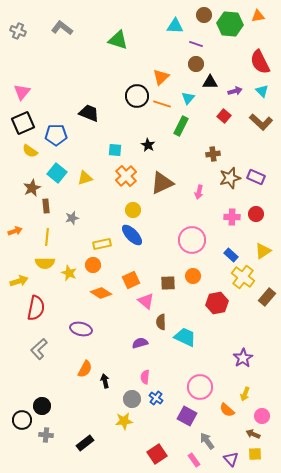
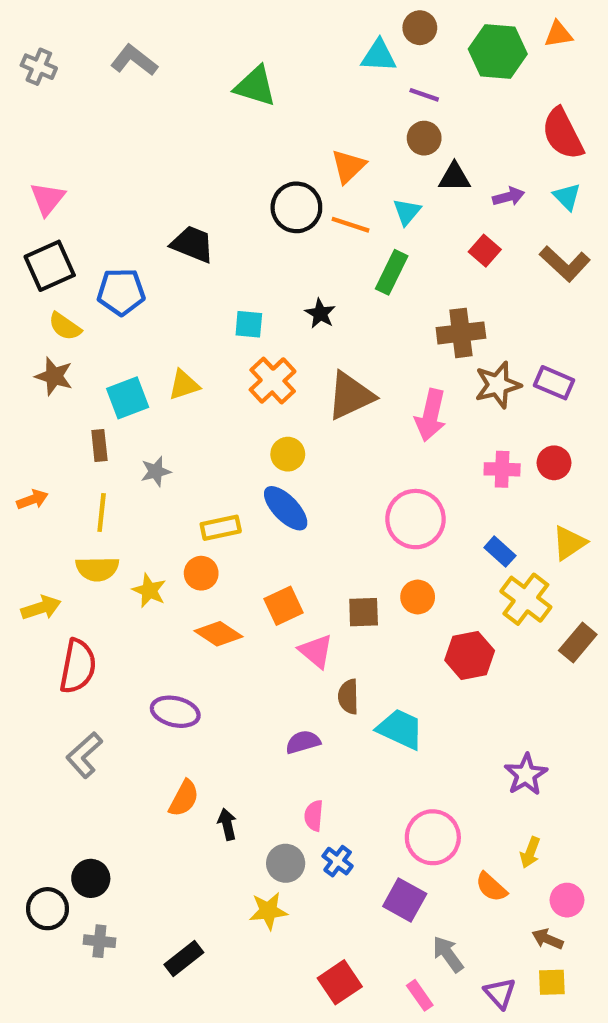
brown circle: (204, 15) -> (420, 28), moved
brown cross: (213, 154) -> (461, 333), size x1.5
cyan square: (57, 173) -> (128, 398), moved, turned 30
brown star: (32, 188) -> (54, 376), moved, turned -30
pink arrow: (199, 192) -> (431, 415), size x1.6

